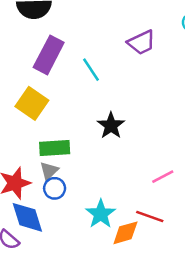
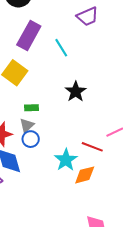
purple trapezoid: (141, 42) -> (88, 16), moved
green rectangle: (55, 148) -> (32, 108), size x0.6
red line: (150, 216) -> (92, 147), moved

